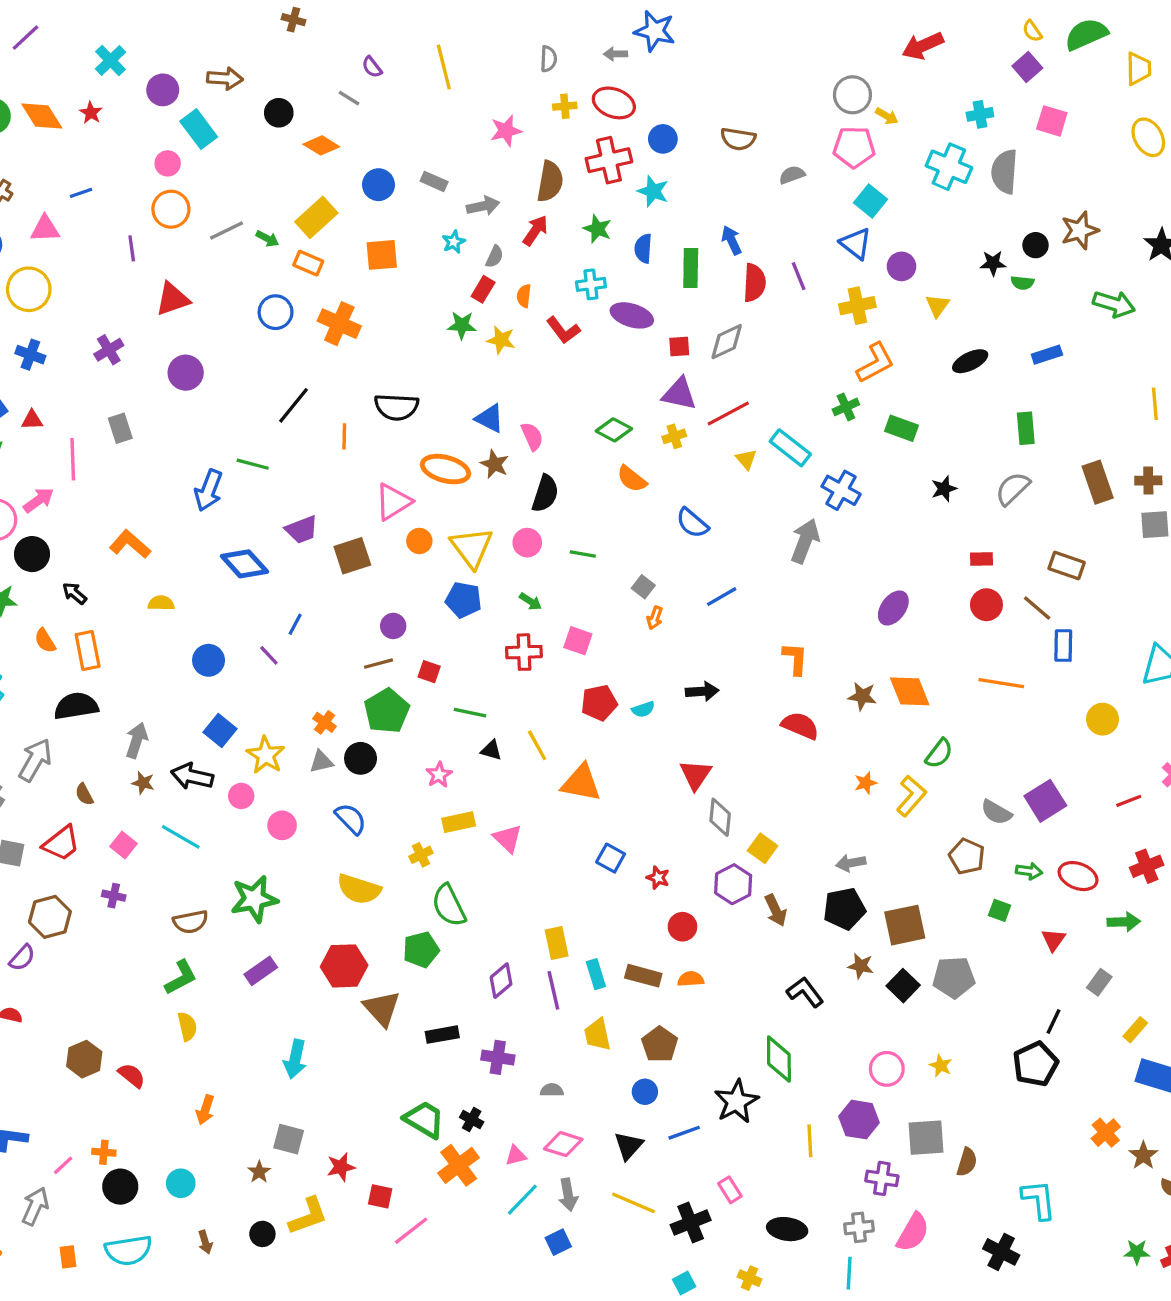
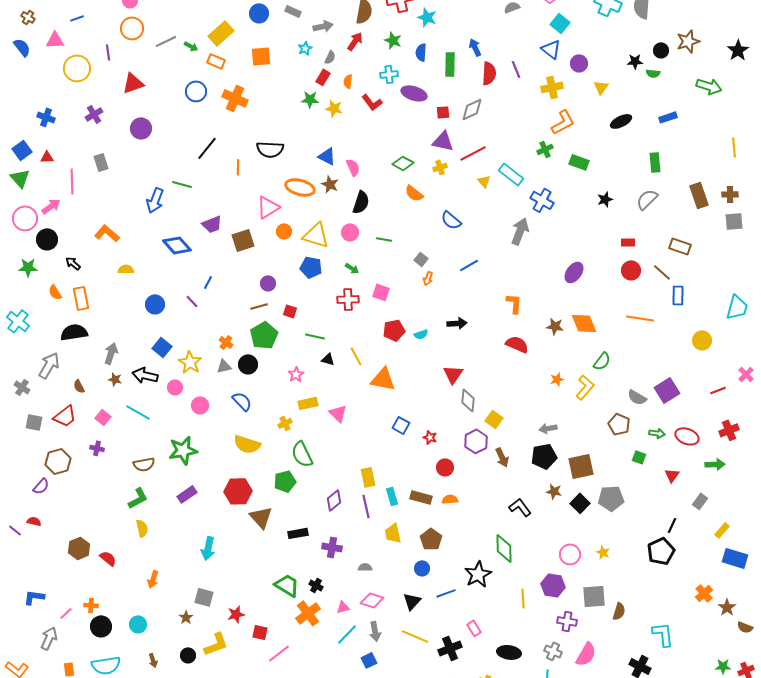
yellow circle: (29, 289) -> (77, 68), moved
yellow triangle: (472, 548) -> (316, 235), turned -36
gray cross: (859, 1227) -> (553, 651), turned 30

